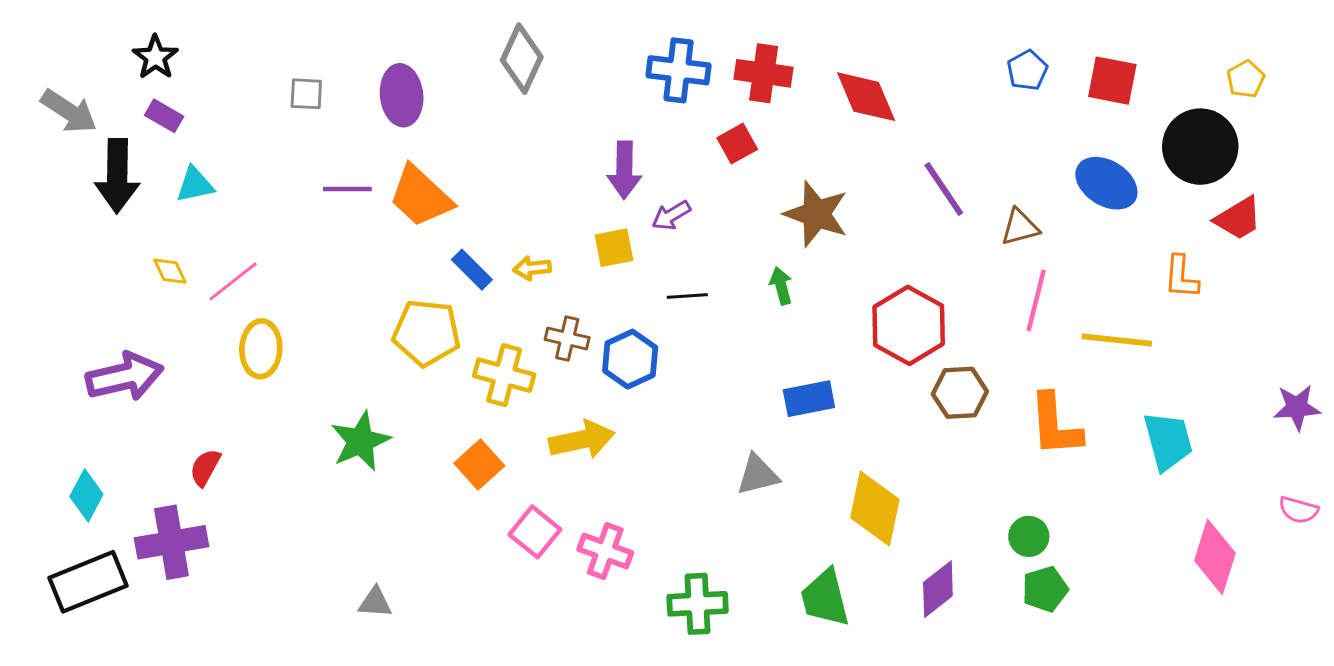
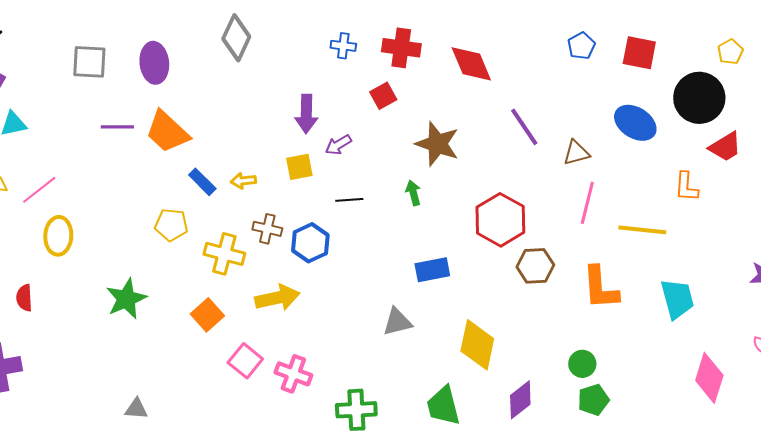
blue cross: (679, 70) -> (343, 46), size x0.6
gray square: (306, 94) -> (89, 62), size x1.5
yellow pentagon: (426, 333) -> (171, 225), size x0.7
red semicircle: (205, 467) -> (24, 298), moved, turned -32

